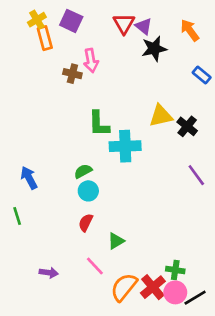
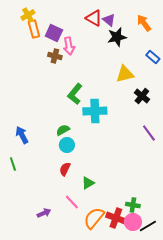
purple square: (71, 21) -> (54, 33), moved
red triangle: (124, 24) -> (94, 18), turned -30
yellow triangle: (161, 116) -> (125, 74), moved
green L-shape: (99, 124) -> (75, 94), turned 40
purple arrow: (49, 273) -> (44, 213), moved, turned -32
red cross: (153, 287) -> (116, 218), turned -30

